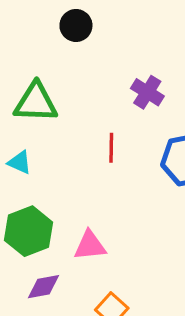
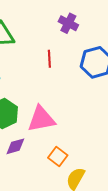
pink triangle: (90, 246) -> (41, 119), size x1.4

